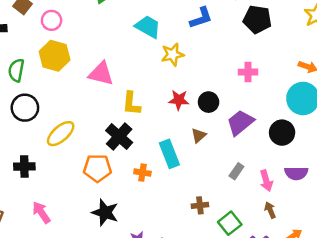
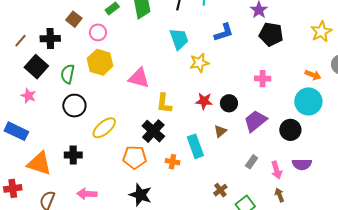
cyan trapezoid: (148, 27) -> (179, 39), turned 40
brown cross: (200, 205) -> (220, 190), turned -32
pink arrow: (41, 212) -> (87, 194), turned -54

